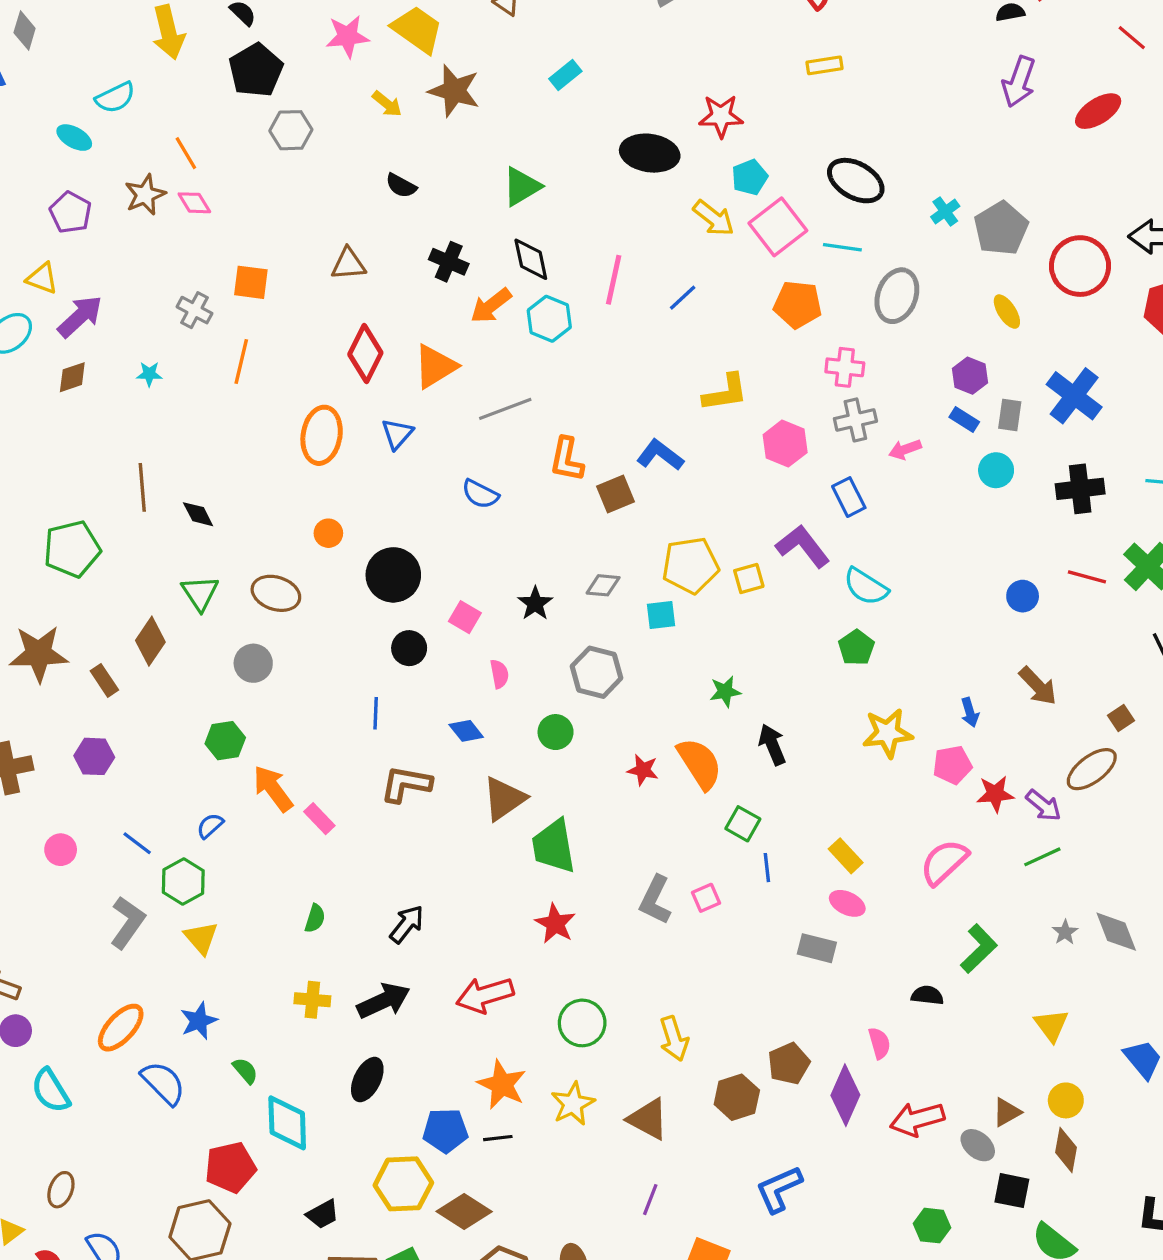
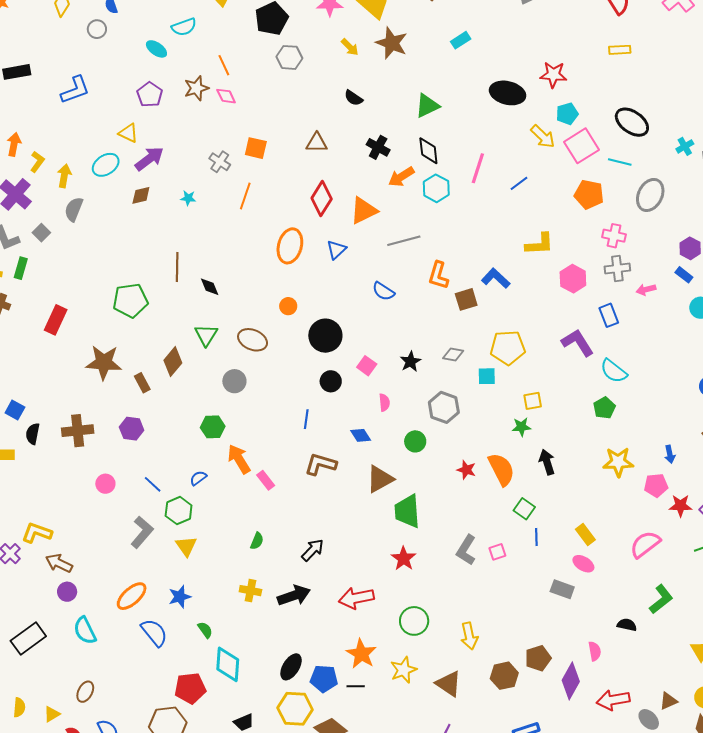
yellow square: (749, 579) -> (533, 401), moved
black ellipse: (367, 1080) -> (291, 667), moved

